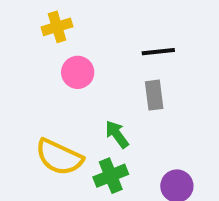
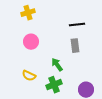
pink circle: (78, 72) -> (31, 42), moved
yellow semicircle: (59, 157) -> (29, 76), size x0.6

